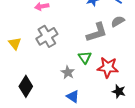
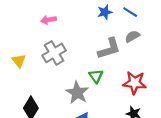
red star: (108, 67) -> (135, 83), moved
gray star: (68, 72) -> (77, 93), size x1.5

